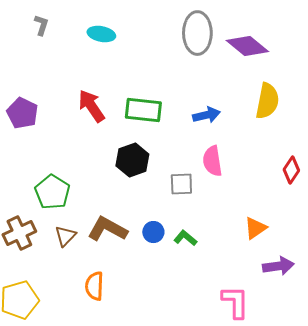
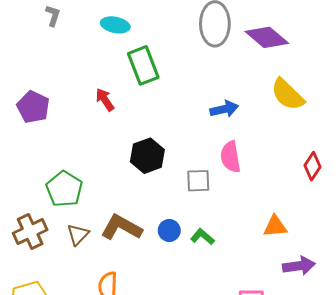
yellow semicircle: (267, 101) -> (288, 94), turned 123
red arrow: (91, 106) -> (105, 100), size x0.7
green rectangle: (143, 110) -> (143, 65), moved, turned 63
orange triangle: (255, 228) -> (275, 226), turned 30

